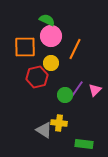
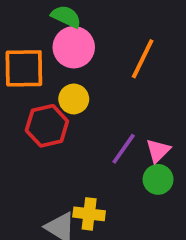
orange line: (75, 49) -> (143, 59), moved
green circle: (65, 95) -> (158, 179), moved

